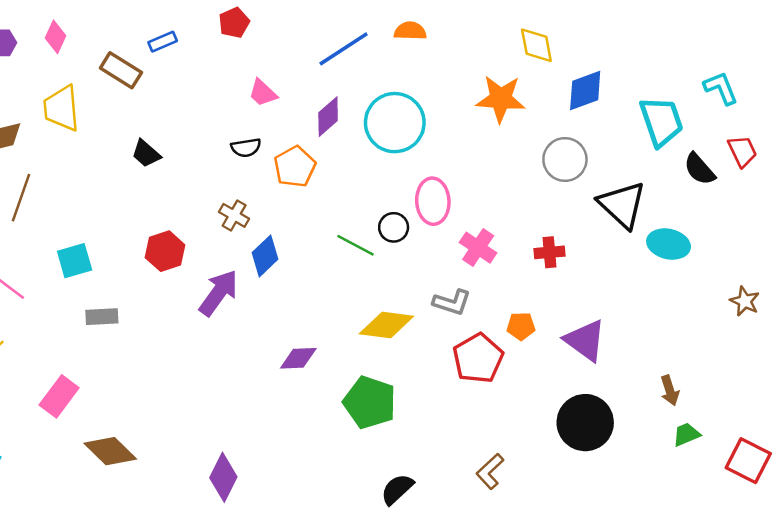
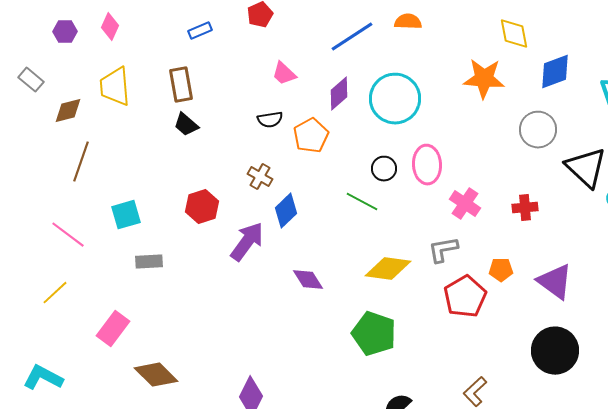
brown rectangle: (121, 70) -> (181, 85), moved, turned 48
black circle: (394, 227) -> (384, 169), moved
gray L-shape: (452, 302) -> (443, 250), turned 152
purple diamond: (298, 358) -> (308, 280), moved, turned 60

